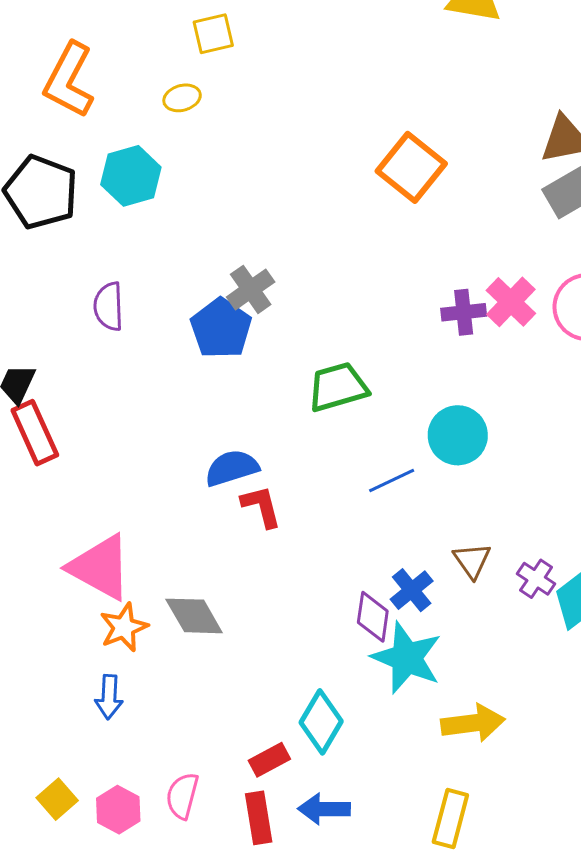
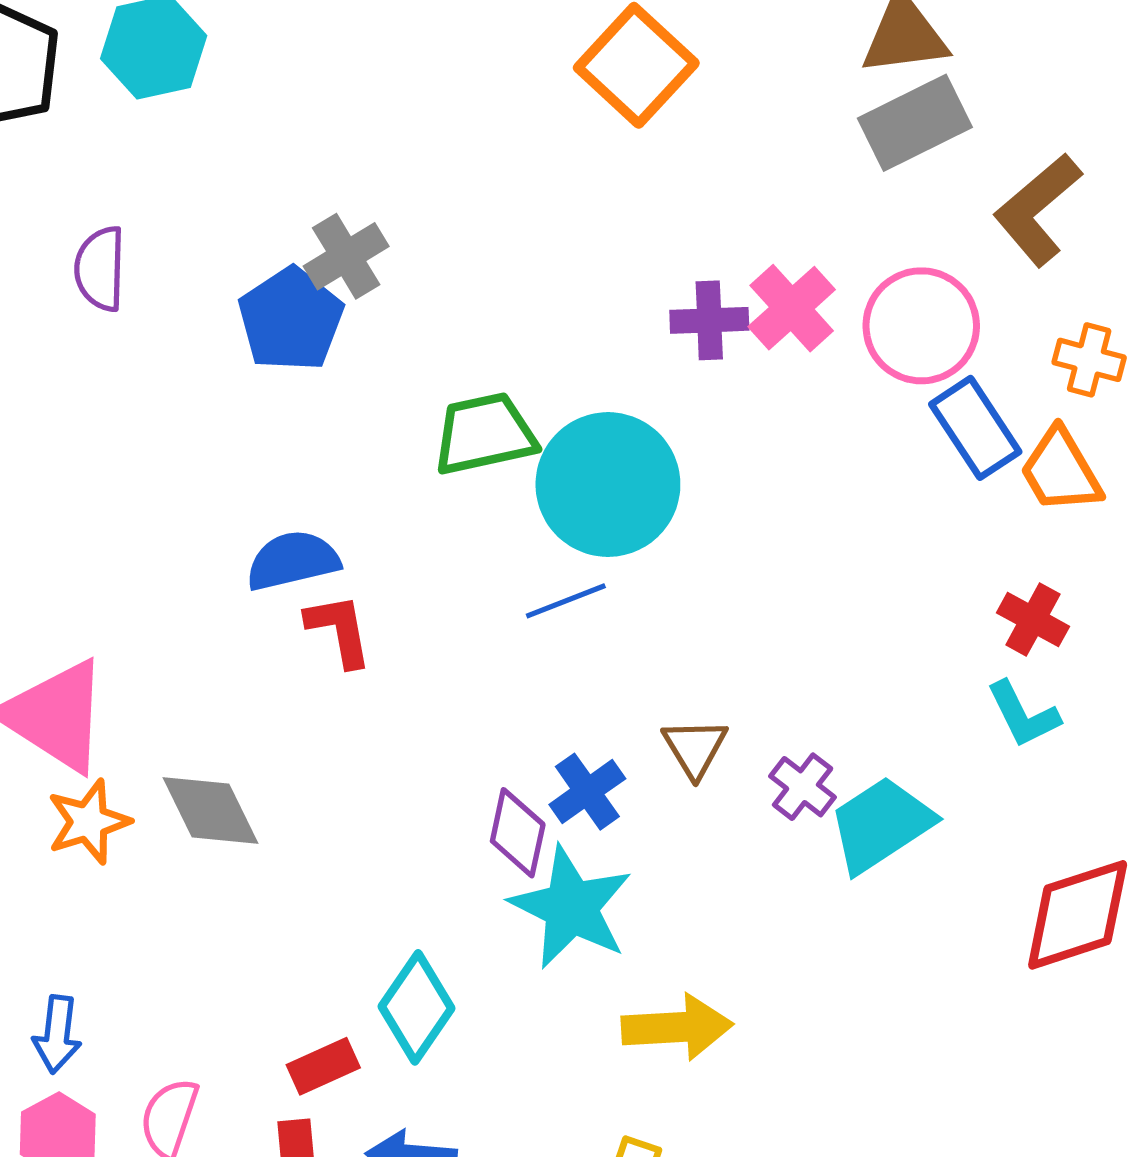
cyan circle: (458, 435) -> (608, 485), moved, size x1.4
blue arrow: (109, 697) -> (57, 1034), moved

